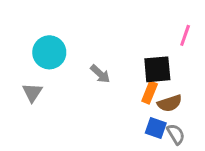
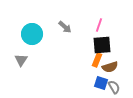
pink line: (185, 35) -> (99, 25), moved
gray arrow: (100, 74) -> (65, 27), moved

